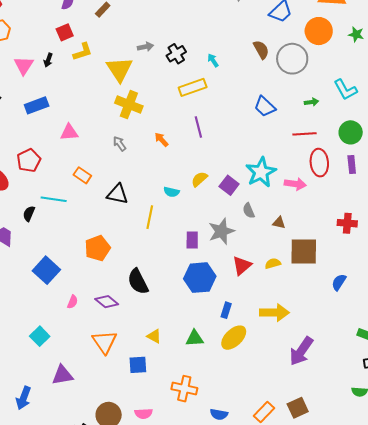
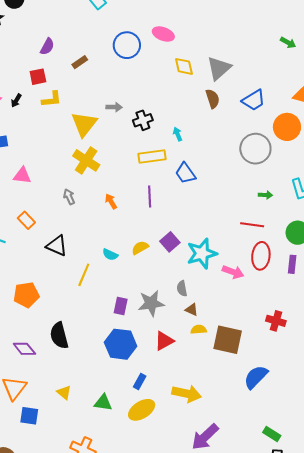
brown semicircle: (261, 50) -> (213, 99), moved
blue trapezoid: (265, 107) -> (185, 173), moved
purple square: (229, 185) -> (170, 242), moved
brown triangle: (279, 223) -> (192, 310), moved
yellow semicircle: (273, 263) -> (199, 330), moved
blue semicircle: (339, 282) -> (256, 377), size x1.5
blue square: (138, 365) -> (29, 416), moved

